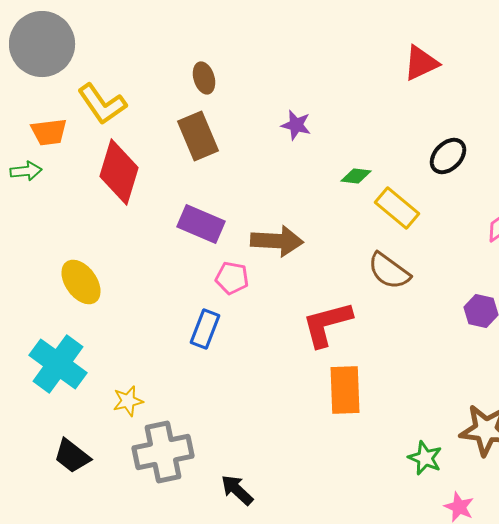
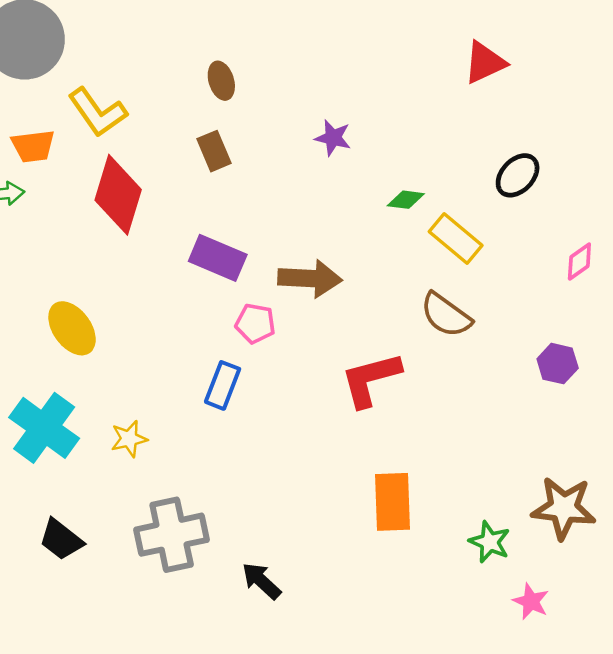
brown rectangle: (198, 136) -> (214, 151), size x0.7
orange rectangle: (345, 390) -> (392, 502), moved
yellow star: (128, 401) -> (129, 439), moved

